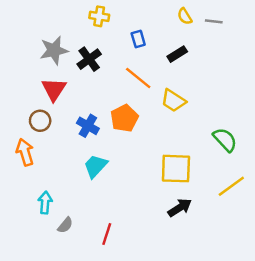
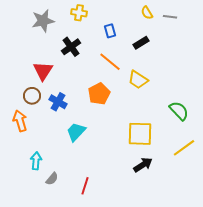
gray star: (54, 50) -> (43, 21), moved
blue cross: (88, 126) -> (58, 102), moved

